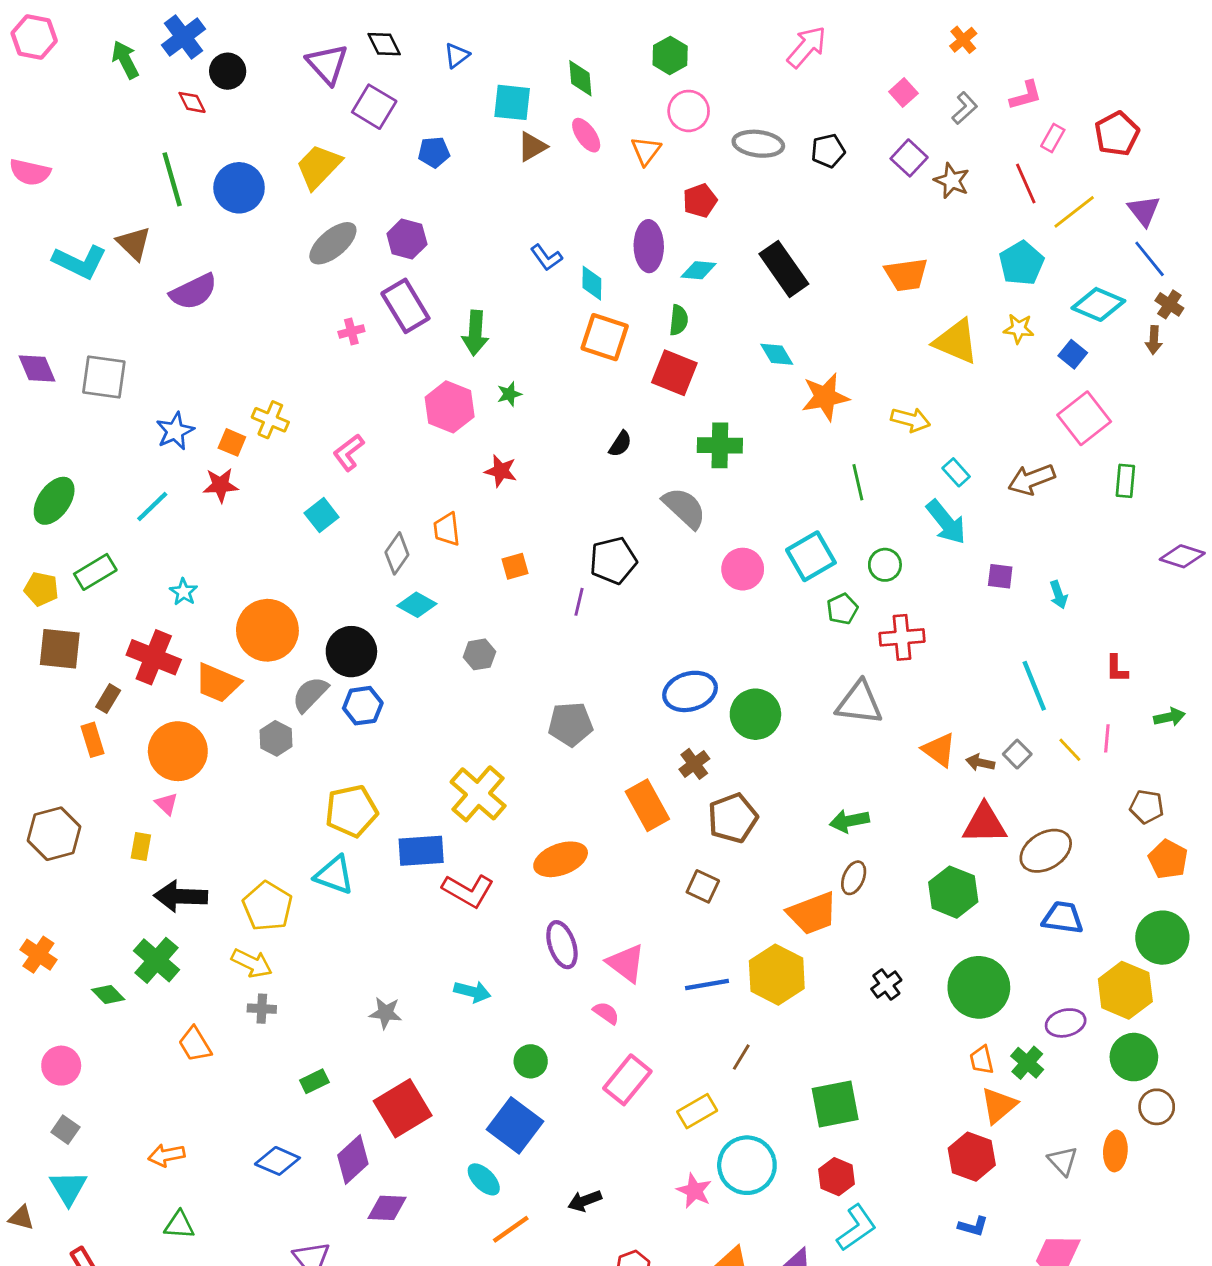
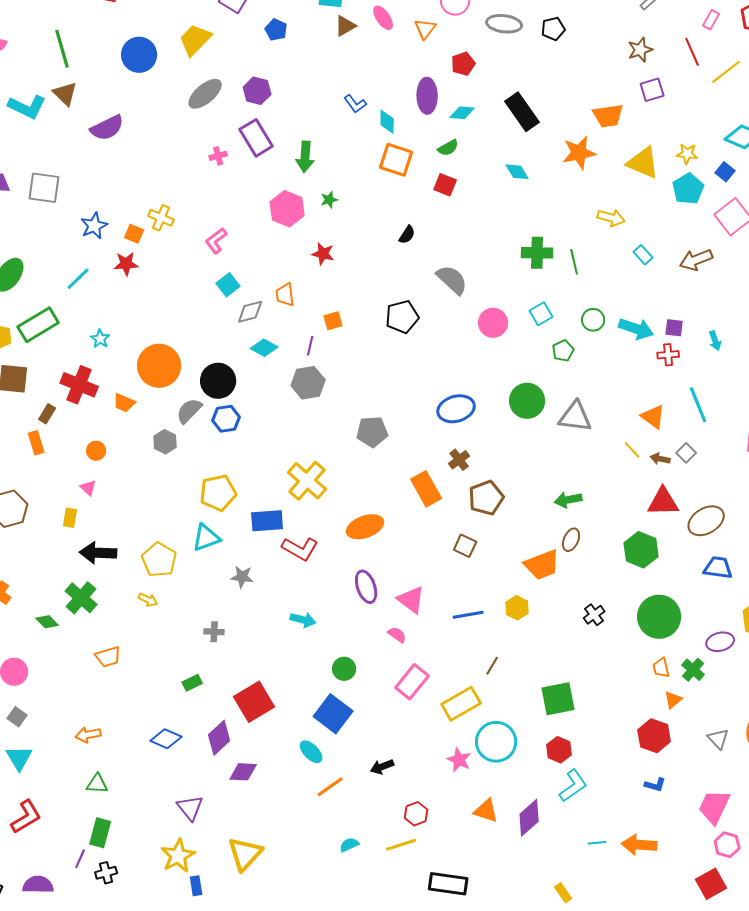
blue pentagon: (434, 152) -> (276, 30), turned 30
purple square: (909, 158) -> (652, 90), moved, turned 30
green line: (172, 179) -> (62, 49), moved
brown star: (952, 181) -> (640, 50), turned 30
cyan pentagon: (1021, 263) -> (688, 189), moved
green semicircle: (679, 320) -> (448, 148), turned 55
red square: (674, 373) -> (445, 185), size x0.7
orange star: (825, 397) -> (579, 153), moved
green cross: (720, 445) -> (537, 253), moved
cyan square: (322, 515) -> (228, 285), moved
cyan arrow: (946, 522) -> (636, 329), moved, turned -32
gray diamond: (397, 553) -> (250, 312), turned 40
cyan square: (811, 556) -> (541, 314), size x0.7
green rectangle: (95, 572) -> (38, 325), size x1.4
purple line: (579, 602) -> (310, 346), moved
red cross: (902, 637) -> (668, 355), moved, size x0.7
gray hexagon: (479, 654) -> (308, 383), size x1.5
orange trapezoid: (218, 683) -> (124, 403), size x0.7
green circle: (755, 714) -> (527, 401), moved
orange triangle: (939, 750) -> (653, 417), moved
yellow line: (1070, 750) -> (632, 450), moved
orange circle: (178, 751) -> (96, 451), size x0.5
cyan triangle: (334, 875) -> (206, 538), turned -40
yellow arrow: (252, 963) -> (148, 600), size x0.7
yellow hexagon: (777, 975) -> (517, 608), size x0.6
gray cross: (262, 1009) -> (214, 632), moved
gray star: (386, 1013) -> (242, 577), moved
orange trapezoid: (195, 1044) -> (108, 657), turned -76
orange triangle: (999, 1105) -> (673, 700), size x0.7
yellow rectangle: (697, 1111) -> (461, 704), size x1.4

